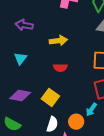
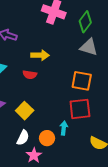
red semicircle: (60, 68) -> (30, 75), moved
cyan arrow: (91, 110) -> (64, 128), turned 144

